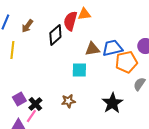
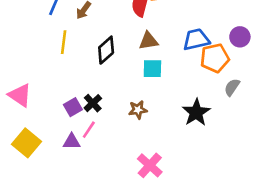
black diamond: (55, 35) -> (106, 50), moved
brown triangle: (92, 49) -> (148, 41), moved
black cross: (35, 104) -> (93, 103), moved

